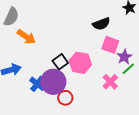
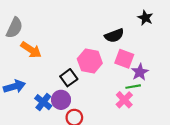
pink hexagon: (80, 63) -> (90, 61), moved
green line: (128, 69) -> (133, 87), moved, turned 32
purple circle: (53, 82) -> (61, 100), size x0.7

